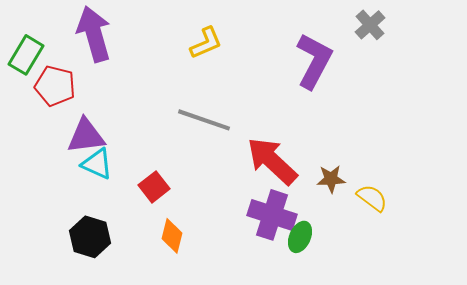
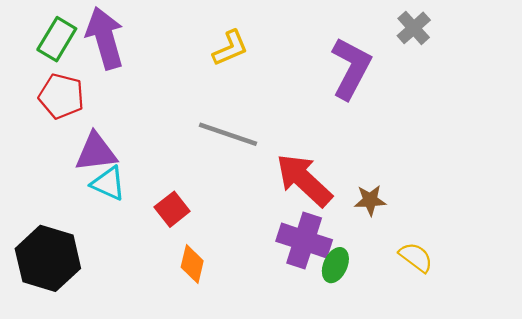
green rectangle: (26, 55) -> (57, 39), moved
yellow semicircle: (372, 198) -> (416, 257), moved
black hexagon: (90, 237) -> (48, 258), moved, size x1.4

